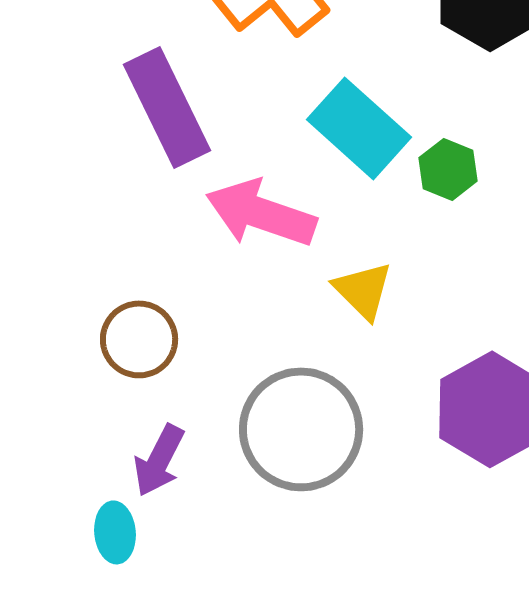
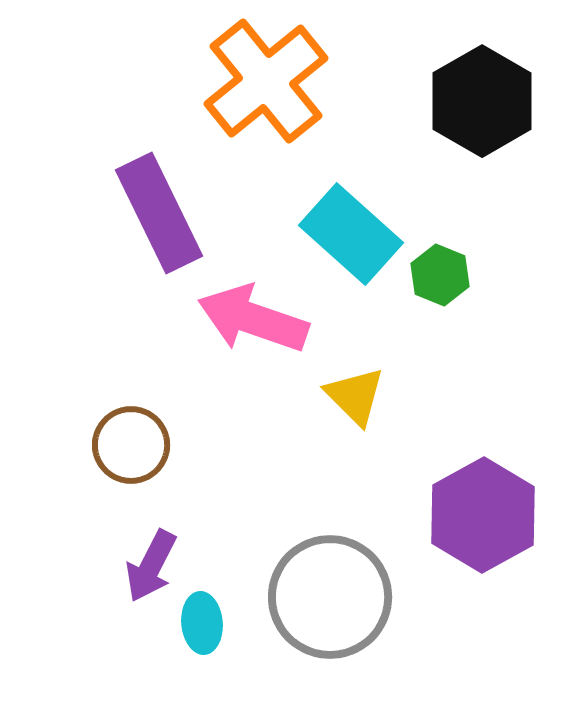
gray circle: (301, 429) -> (330, 597), moved
cyan ellipse: (115, 532) -> (202, 623), moved

